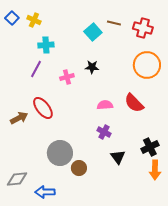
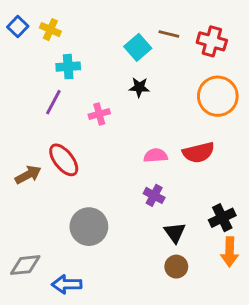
black star: (92, 67) -> (139, 87), moved
red semicircle: (134, 103) -> (199, 152), turned -60
brown circle: (79, 168) -> (176, 267), moved

